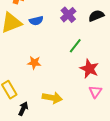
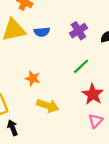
yellow arrow: (52, 98) -> (48, 106), moved
black arrow: (23, 109) -> (13, 128), turned -56

